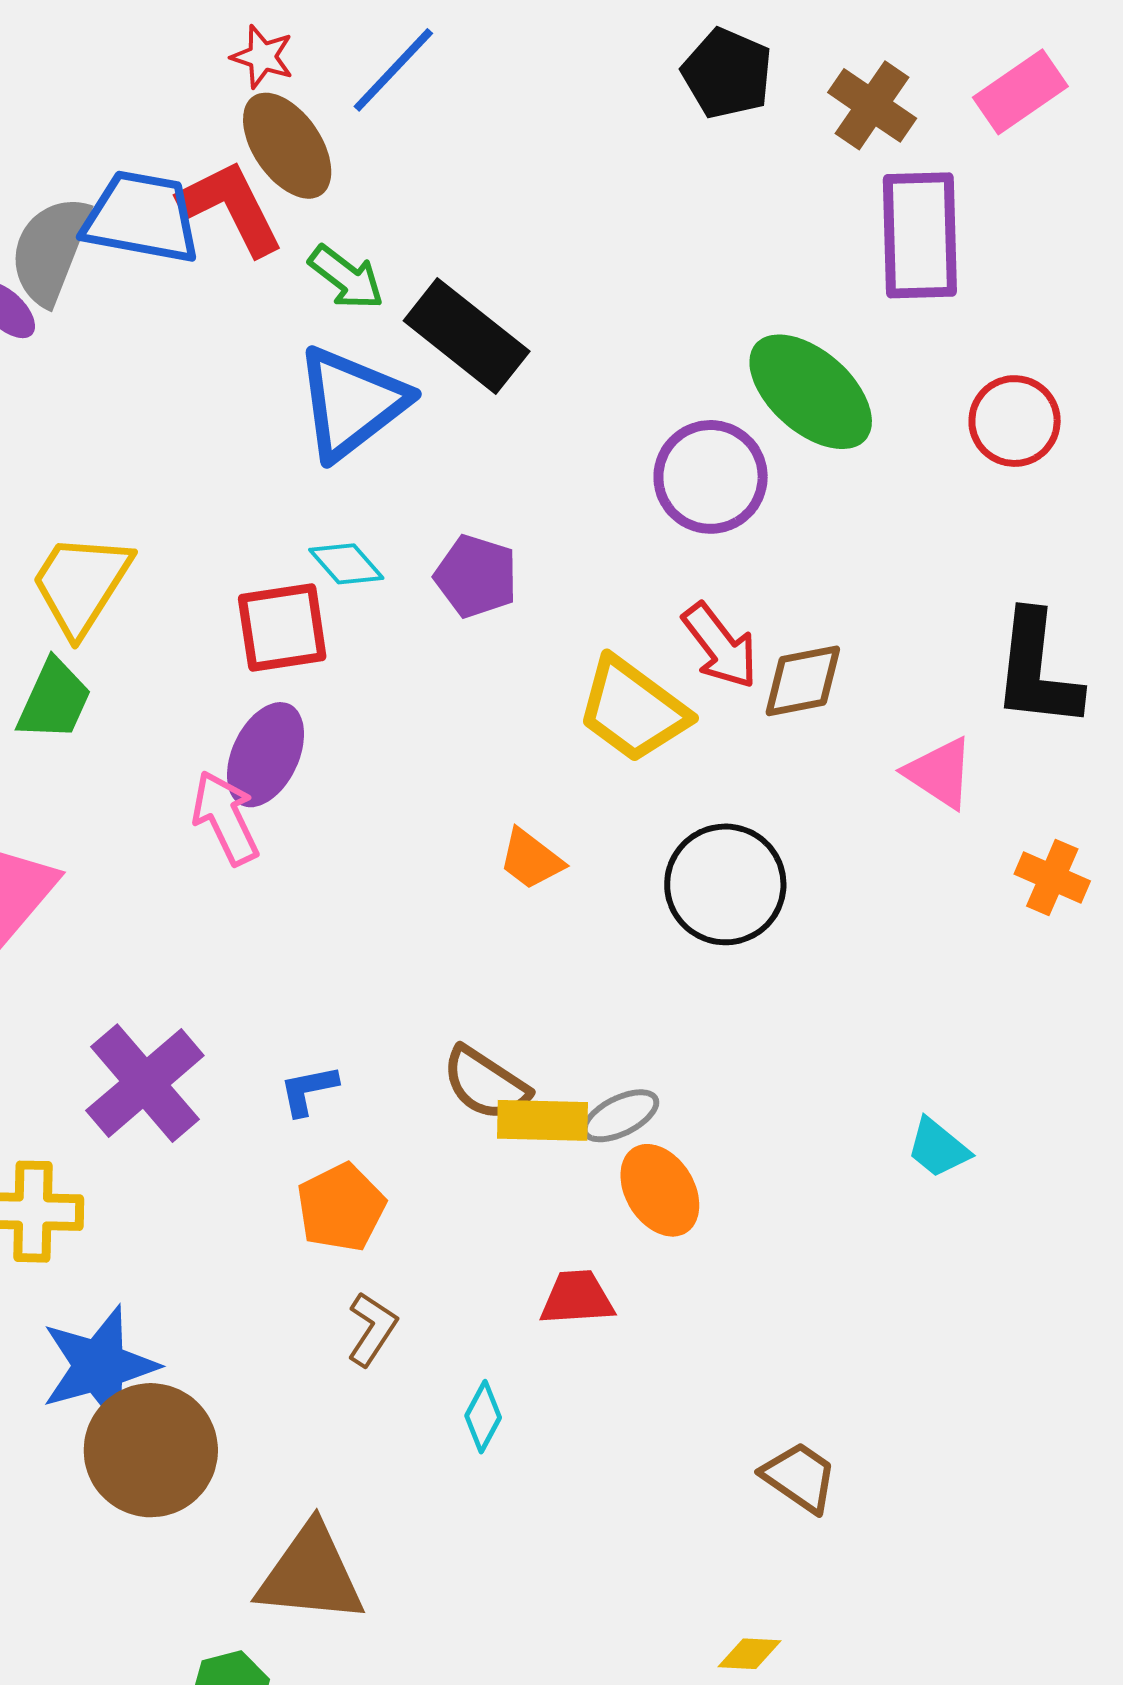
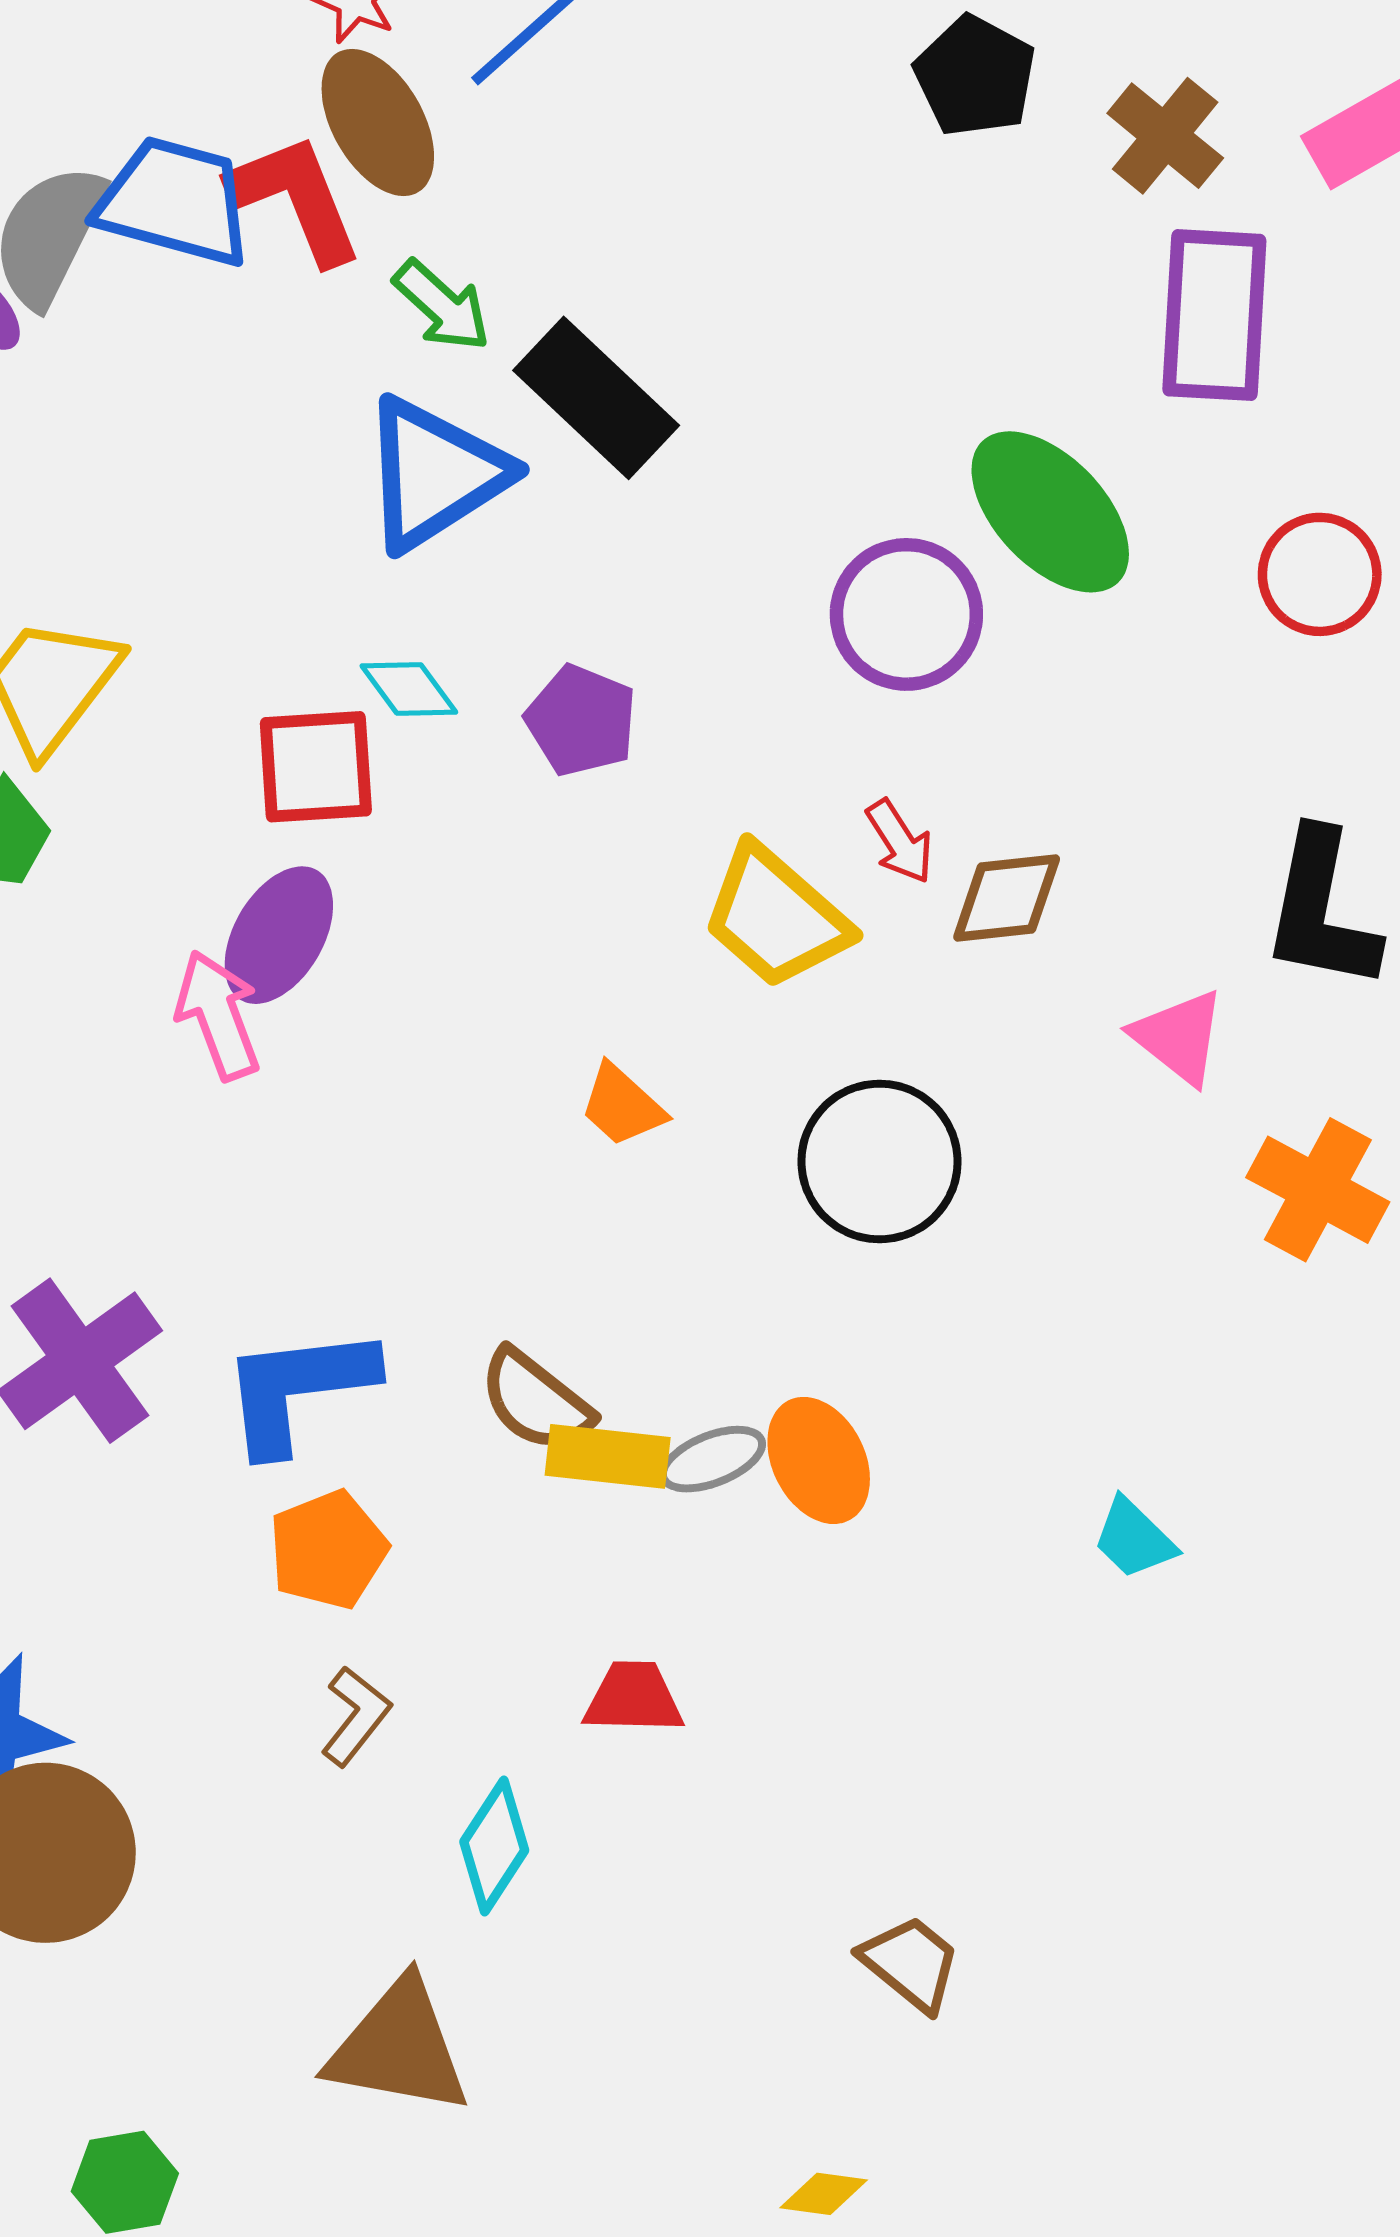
red arrow: (720, 646) -> (900, 842), size x0.7
orange cross: (1052, 878) -> (1318, 1190), size x1.4
blue L-shape: (308, 1090) -> (298, 1389), size x2.0
orange ellipse: (660, 1190) -> (819, 1460), moved
cyan diamond: (483, 1417) -> (494, 1846), size x1.4
brown triangle: (311, 1574) -> (399, 2047), moved

